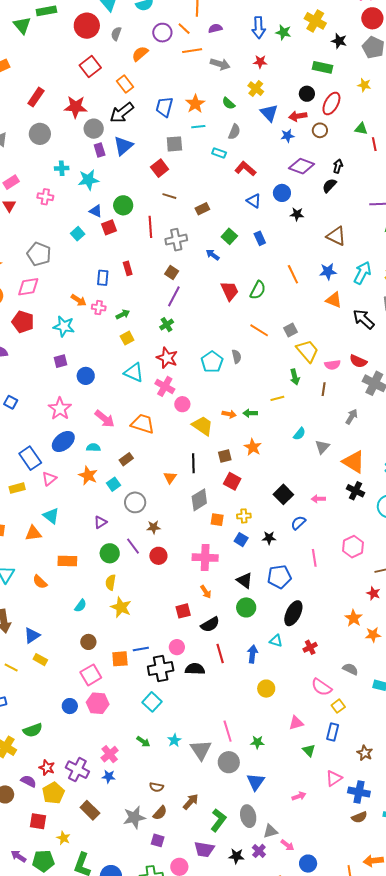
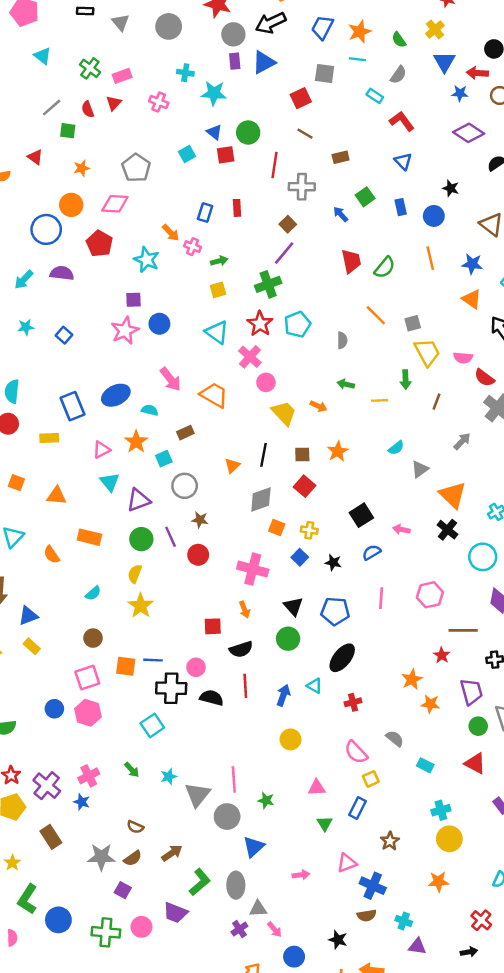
blue circle: (282, 193) -> (434, 216), moved
green cross: (167, 325) -> (268, 284), size x1.5
cyan pentagon: (212, 362) -> (297, 324), moved
pink semicircle: (332, 365) -> (463, 358), moved
pink star: (60, 409) -> (125, 331), moved
green arrow: (250, 413) -> (346, 384), moved
pink triangle: (49, 479) -> (102, 450), moved
cyan triangle: (51, 516) -> (110, 482), moved
purple triangle: (100, 522) -> (139, 500), size x1.5
black star: (236, 856) -> (338, 940), moved

